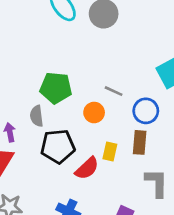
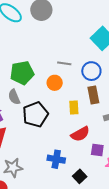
red semicircle: (87, 168) -> (80, 134), moved, turned 30

